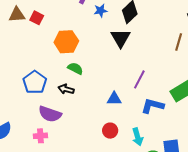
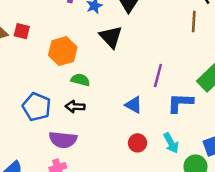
black triangle: (121, 38) -> (111, 37), moved
blue triangle: (114, 99) -> (134, 105), turned 42

